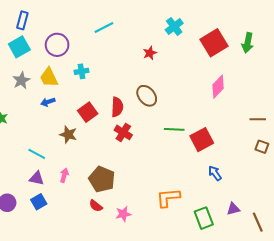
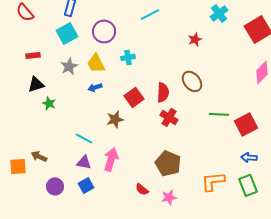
brown star: (68, 134) -> (115, 119), turned -30
blue arrow: (215, 173) -> (249, 157), moved, turned -49
pink arrow: (64, 175) -> (111, 159), size x1.6
brown pentagon: (102, 179) -> (168, 163), moved
green rectangle: (204, 218) -> (248, 185), moved

